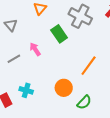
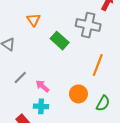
gray cross: (80, 16) -> (88, 25), moved
pink arrow: (35, 49) -> (43, 86), moved

